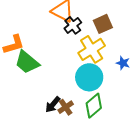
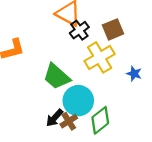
green trapezoid: (27, 62) -> (57, 77), moved
cyan circle: (89, 77) -> (78, 101), moved

